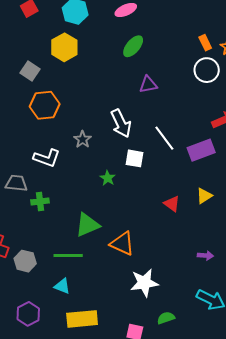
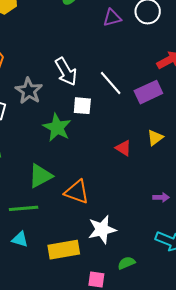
purple triangle: (148, 85) -> (112, 18), moved
gray star: (82, 139) -> (29, 91), size x1.5
green star: (108, 178) -> (57, 127), size x1.8
yellow rectangle: (82, 319) -> (64, 250), moved

